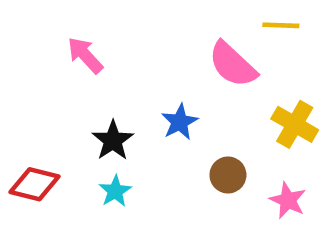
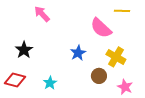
pink arrow: (85, 55) -> (42, 14), moved
yellow cross: (295, 124) -> (116, 57), moved
black star: (113, 140) -> (24, 50), moved

